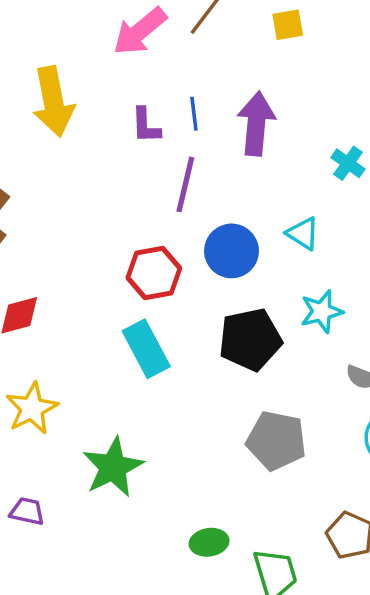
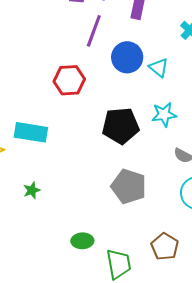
blue circle: (231, 251) -> (127, 57), moved
cyan rectangle: (146, 349) -> (31, 132), moved, turned -60
green star: (113, 467) -> (32, 190), size x0.5

